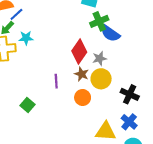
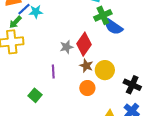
cyan star: (26, 38) -> (36, 12), moved
gray star: (100, 58) -> (67, 47), moved
purple line: (56, 81) -> (53, 71), moved

